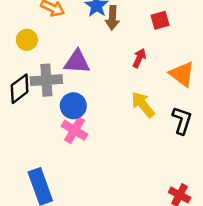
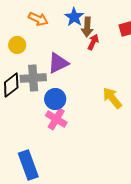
red arrow: (139, 58) -> (93, 42), moved
purple triangle: (77, 62) -> (58, 63), turned -30

